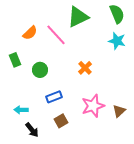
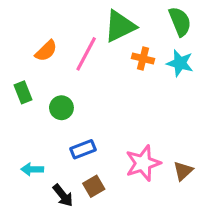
pink line: (56, 35) -> (86, 54), turned 70
orange cross: (85, 68) -> (143, 58), moved, turned -32
black arrow: (32, 130) -> (63, 195), moved

